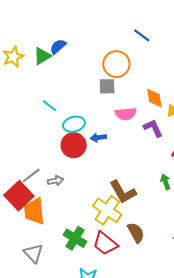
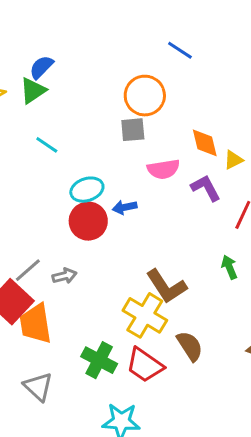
blue semicircle: (58, 47) -> (41, 67), moved
cyan line: (50, 106) -> (47, 145), moved

